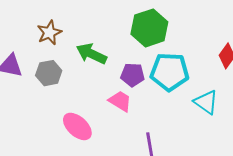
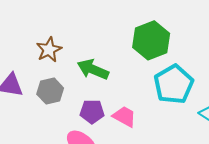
cyan pentagon: (170, 72) -> (174, 84), turned -30
purple pentagon: (133, 75) -> (92, 112), moved

